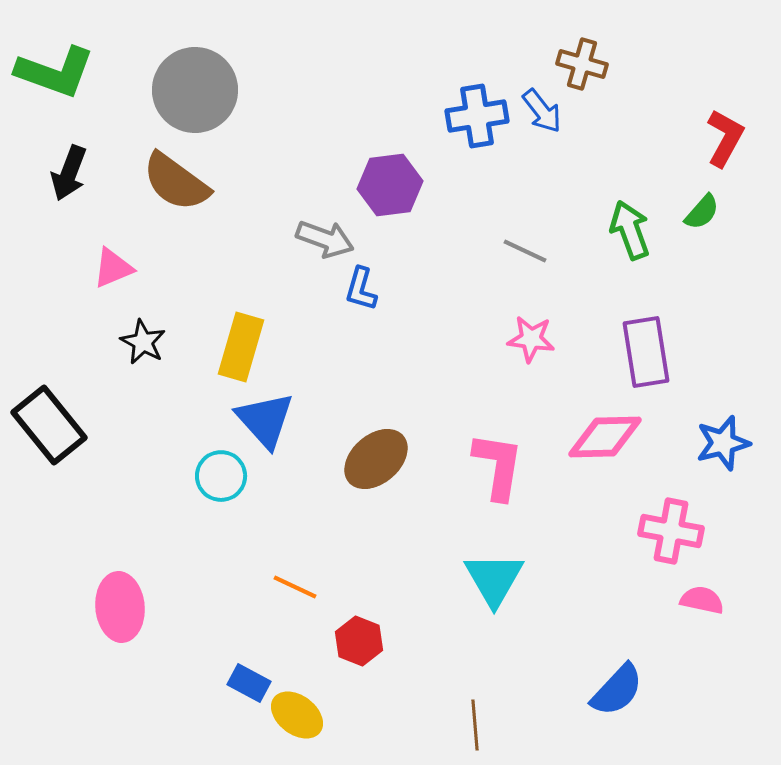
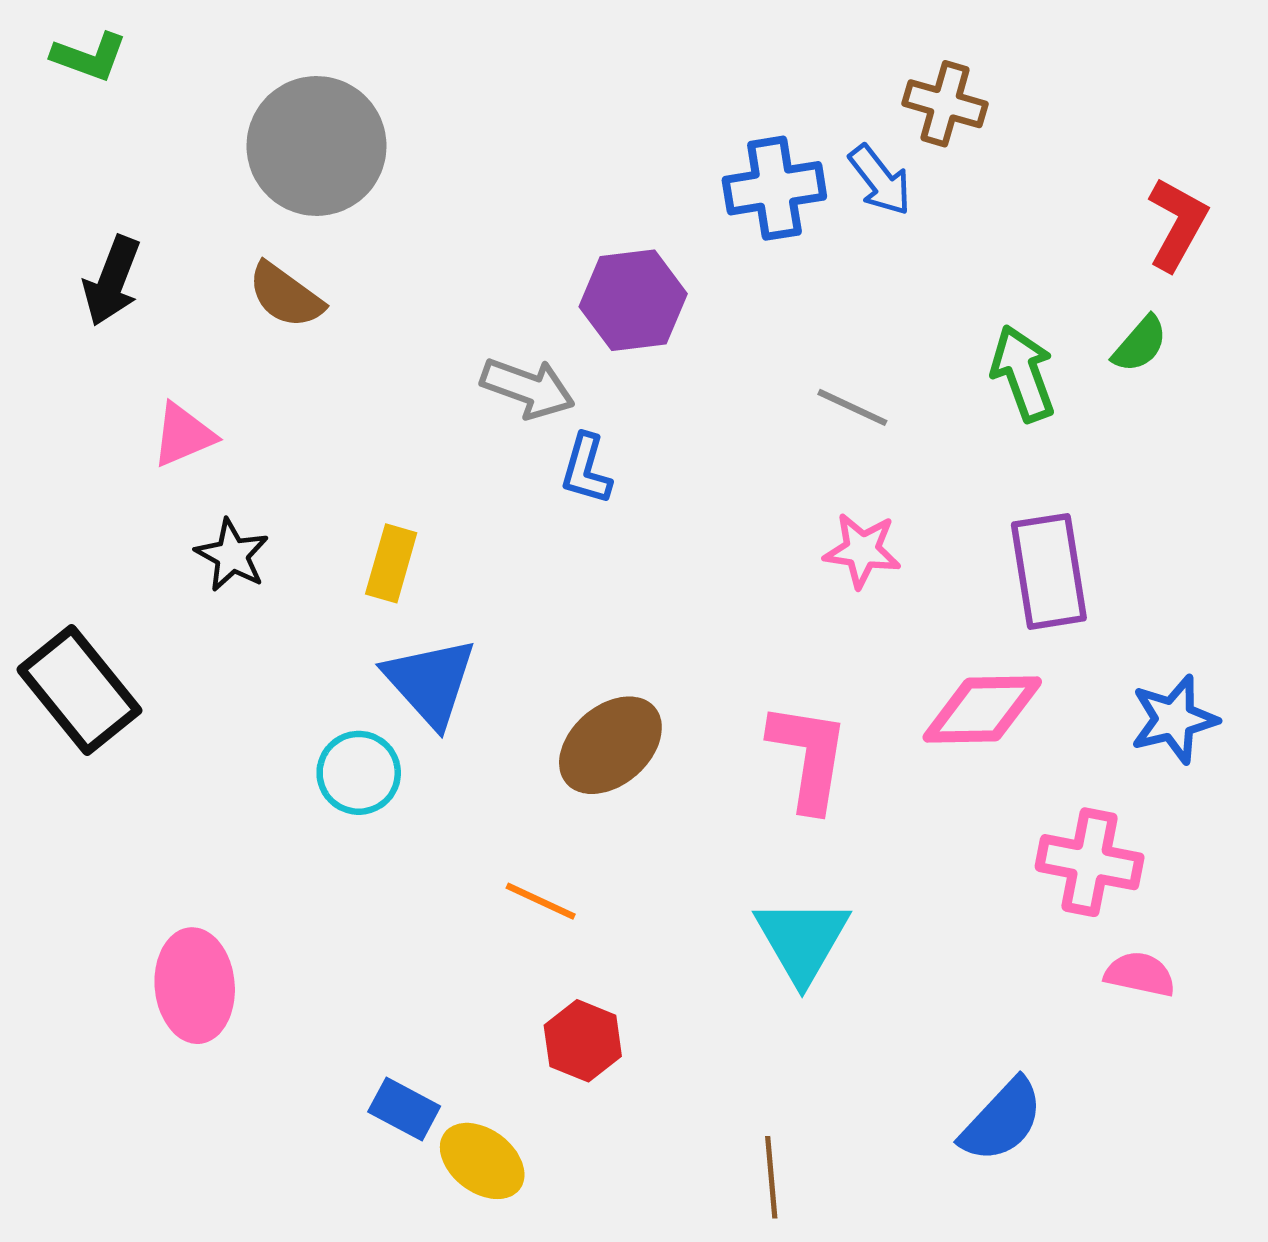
green L-shape: (55, 72) -> (89, 57), moved, size x0.6
brown semicircle: (176, 182) -> (286, 295), size x0.7
yellow rectangle: (241, 347) -> (391, 563), size x0.7
orange line: (295, 587) -> (541, 901), moved

